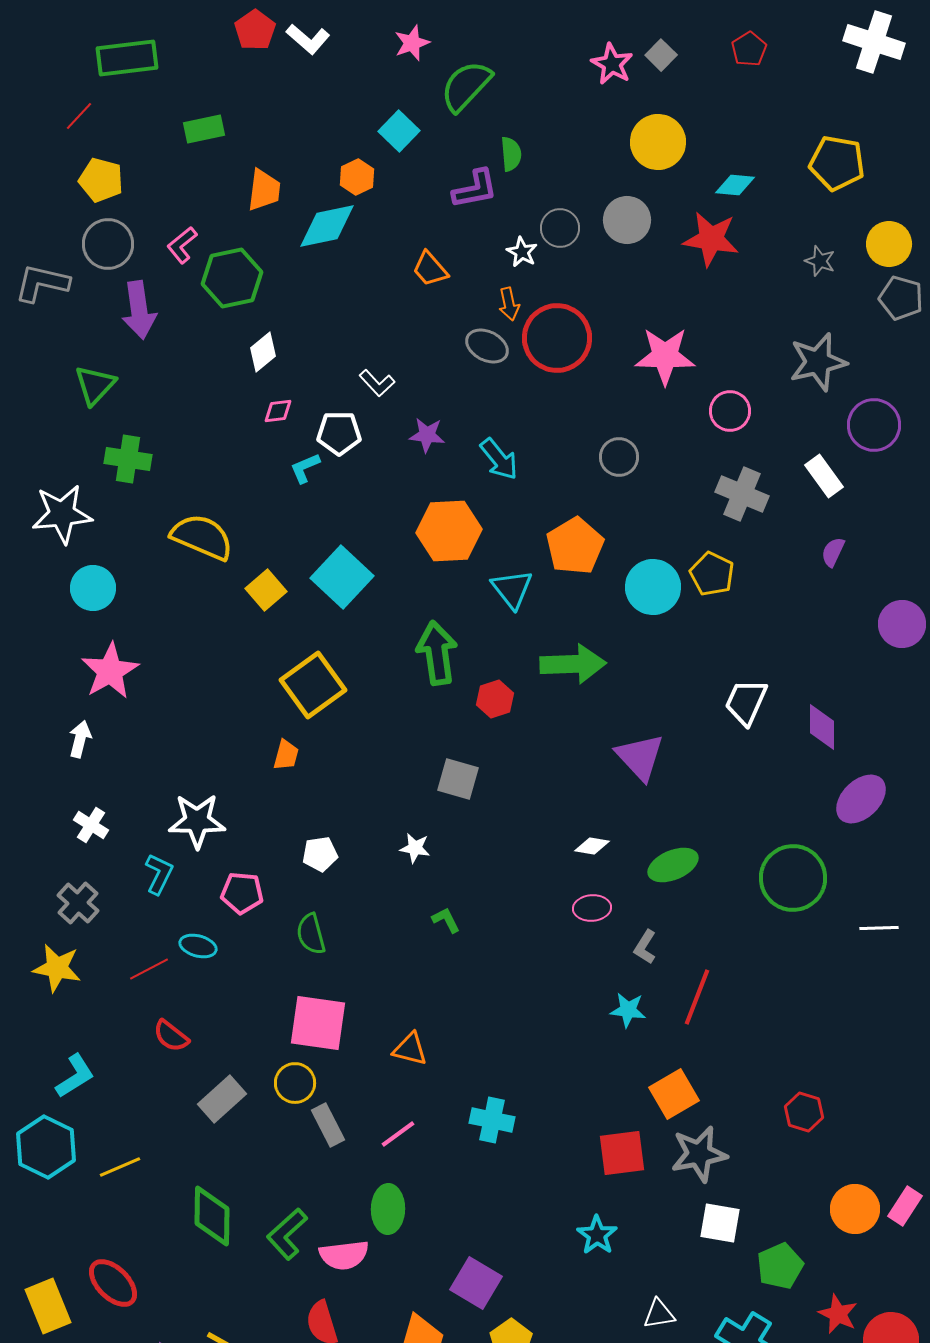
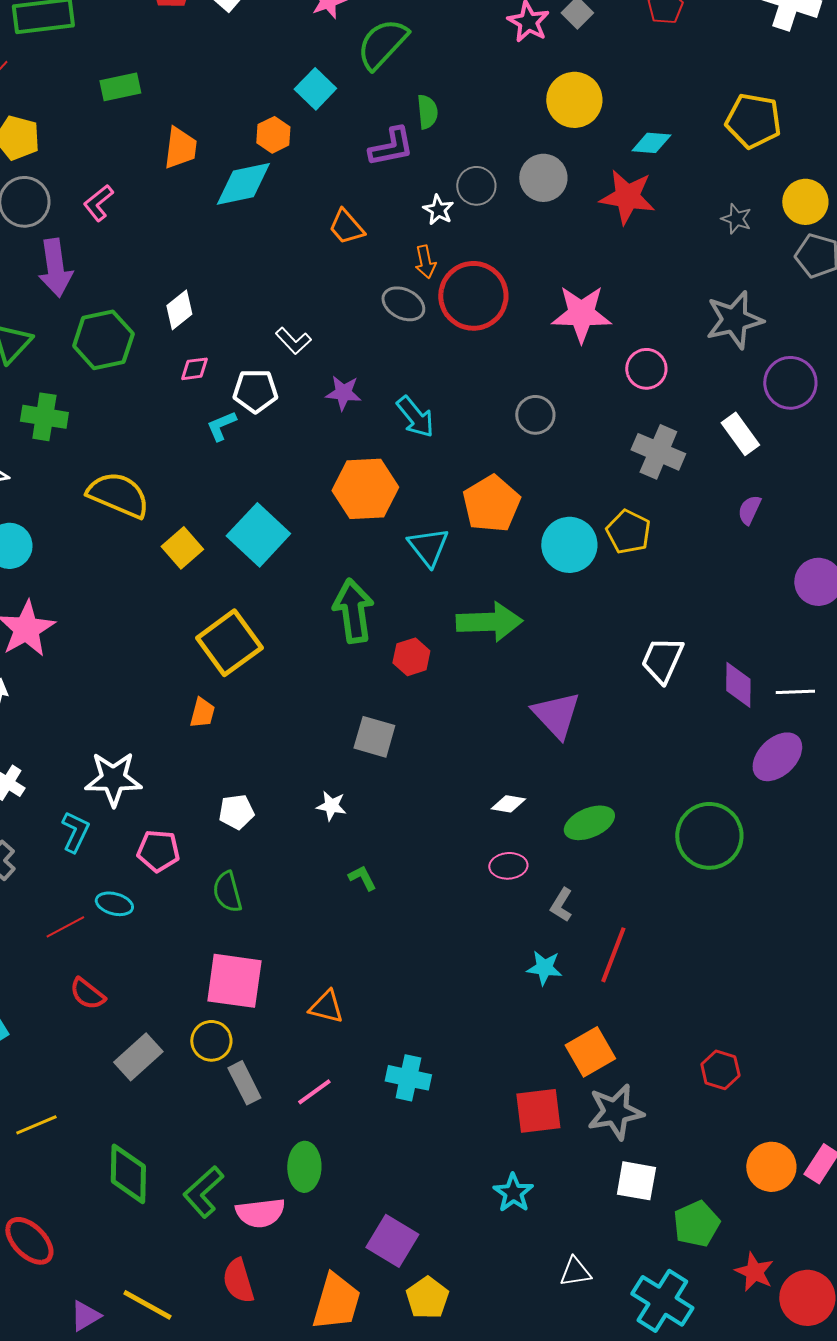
green hexagon: (232, 278) -> (103, 340), moved
white line: (879, 928) -> (795, 692), moved

